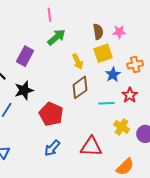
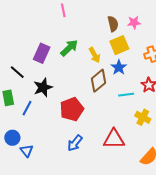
green arrow: (56, 37) -> (69, 48), moved
blue star: (113, 75) -> (119, 67), moved
red pentagon: (51, 114) -> (72, 109), turned 30

